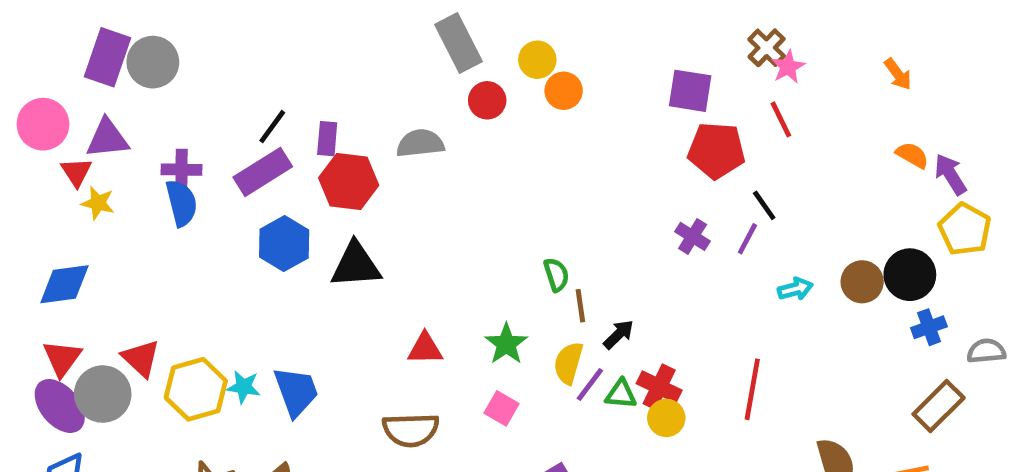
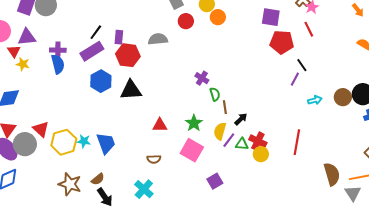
purple cross: (693, 236) -> (202, 78), moved
pink square: (502, 408) -> (192, 150), size x1.6
brown semicircle: (411, 430) -> (154, 159), size x0.6

